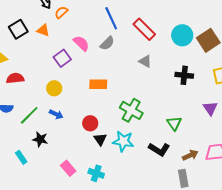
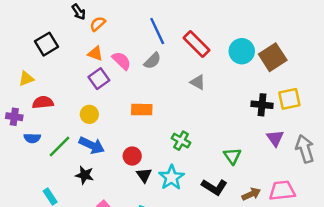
orange triangle: (43, 30) -> (95, 54), moved
black cross: (184, 75) -> (262, 105), moved
green cross: (131, 110) -> (181, 141), size x0.7
blue arrow: (56, 114) -> (92, 145), size x1.5
black star: (40, 139) -> (85, 175), moved
cyan star: (123, 141) -> (171, 177), turned 30

